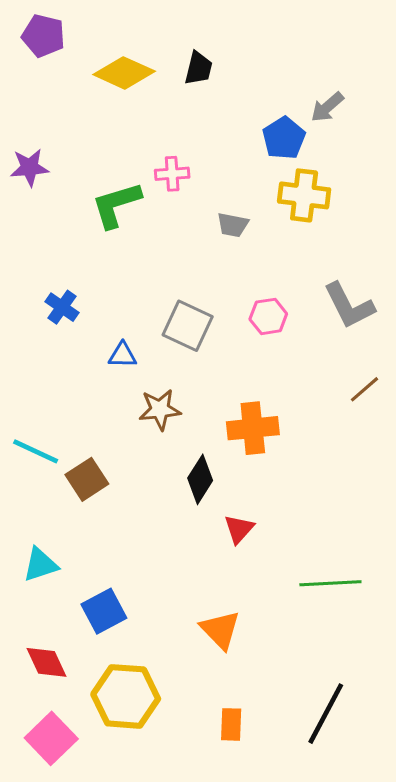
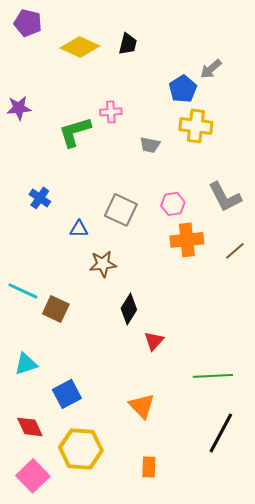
orange cross: (253, 428) -> (187, 240), moved
brown square: (87, 479) -> (56, 309), turned -32
black line: (326, 714) -> (221, 433), moved

